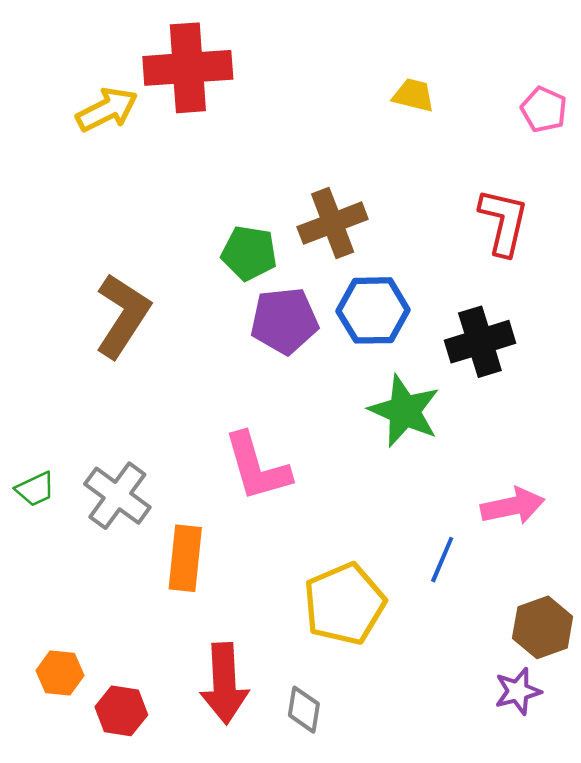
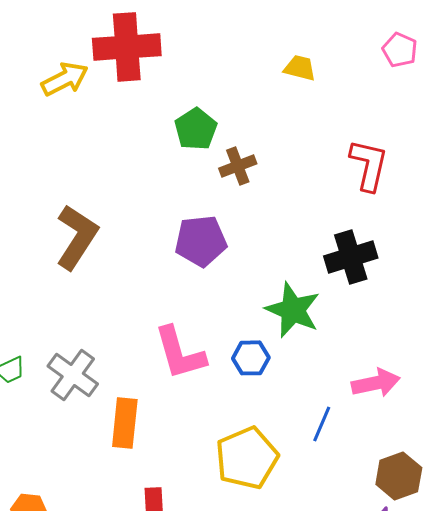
pink pentagon: (544, 110) -> (400, 50), moved
brown cross: (333, 223) -> (238, 166), size x0.7
green pentagon: (249, 253) -> (196, 129), moved, turned 30
blue hexagon: (373, 310) -> (251, 358), moved, size x0.7

